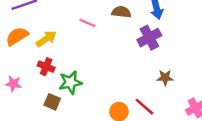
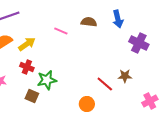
purple cross: (149, 38) -> (139, 43), moved, turned -36
red line: (144, 107) -> (105, 84), moved

